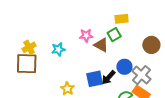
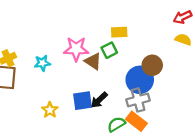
pink star: (86, 35) -> (76, 49), size x1.5
blue circle: (124, 67) -> (140, 80), moved, size x1.5
gray cross: (141, 75) -> (138, 100), turned 30

